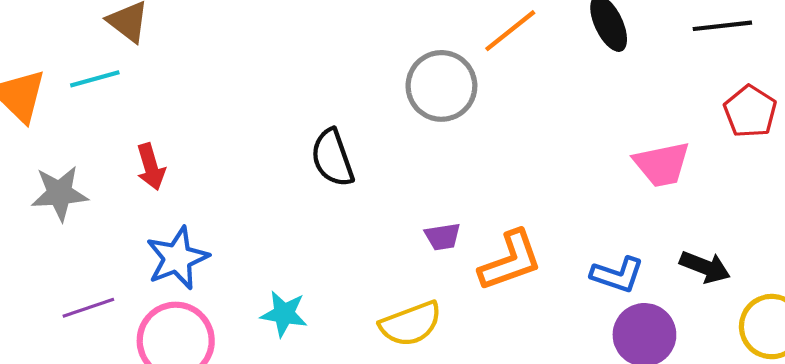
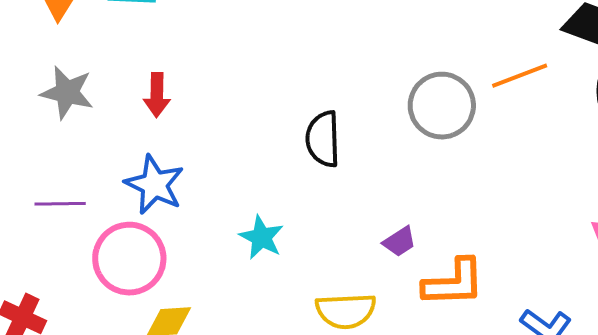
purple trapezoid: (443, 237) -> (400, 242), turned -42
blue star: (177, 258) -> (154, 185), turned 30
cyan star: (284, 314) -> (261, 237), moved

